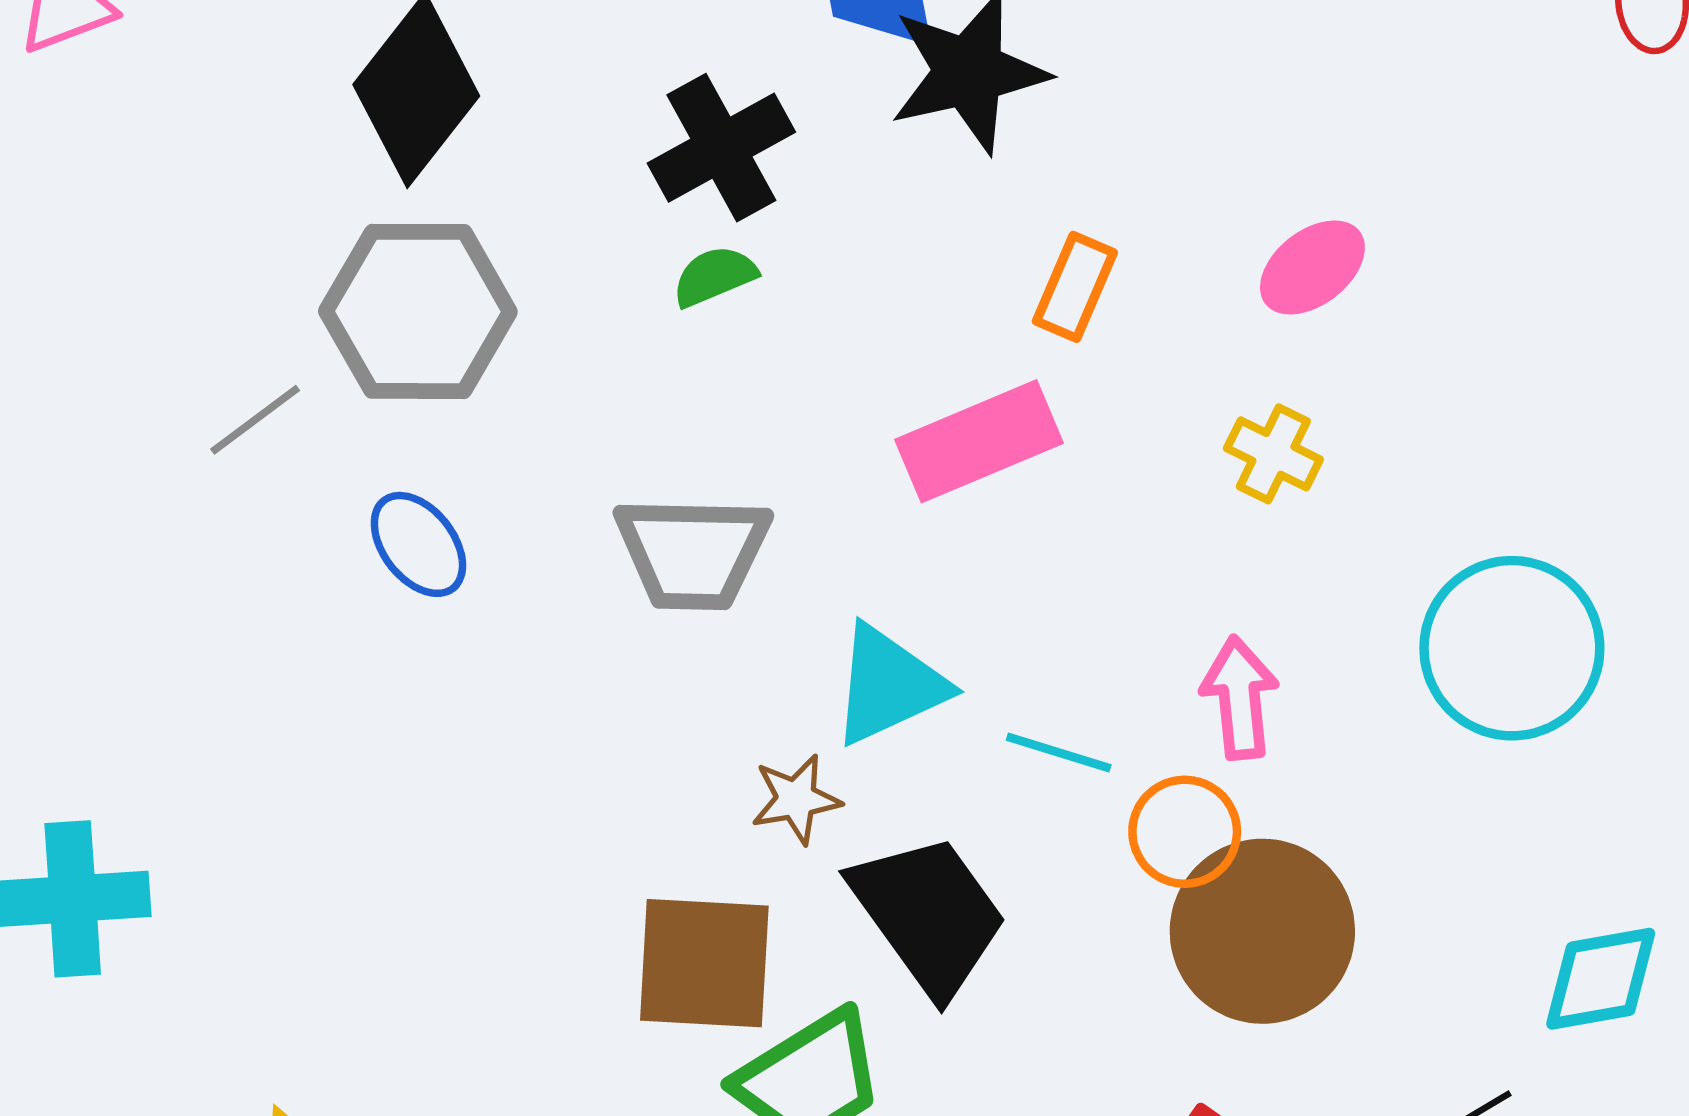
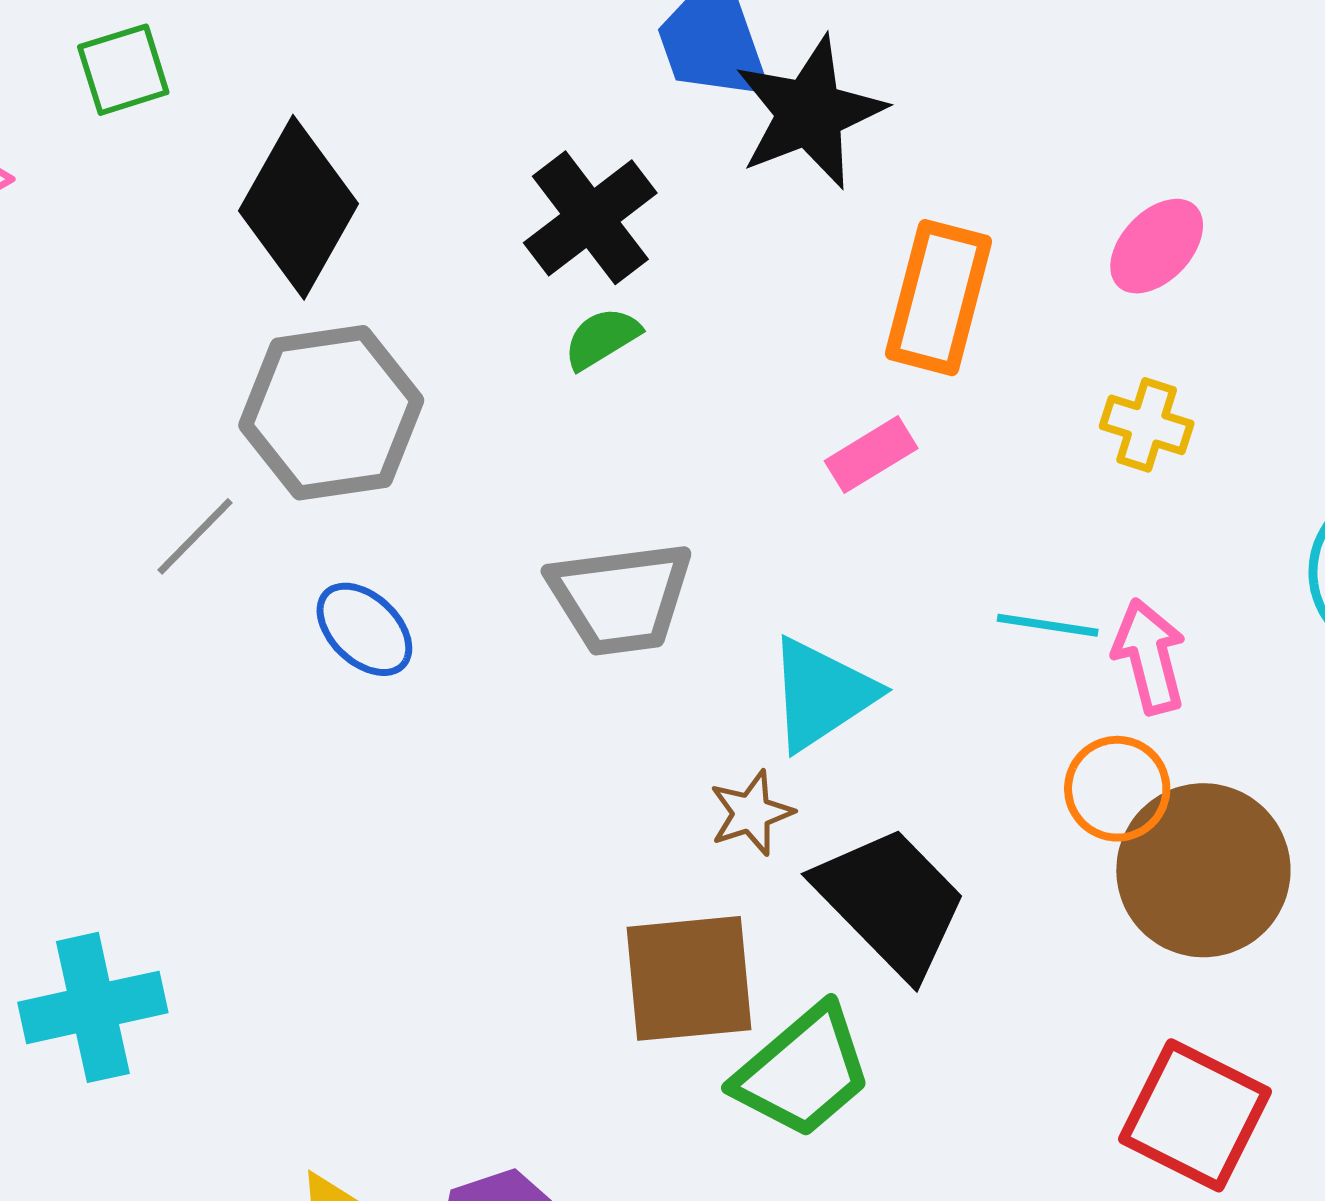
orange rectangle: (1075, 287) -> (938, 298), size x1.5
pink rectangle: (979, 441) -> (871, 455), size x0.6
cyan line: (1059, 753) -> (1048, 625), moved

